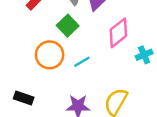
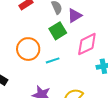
green square: (68, 26) -> (58, 31), moved

